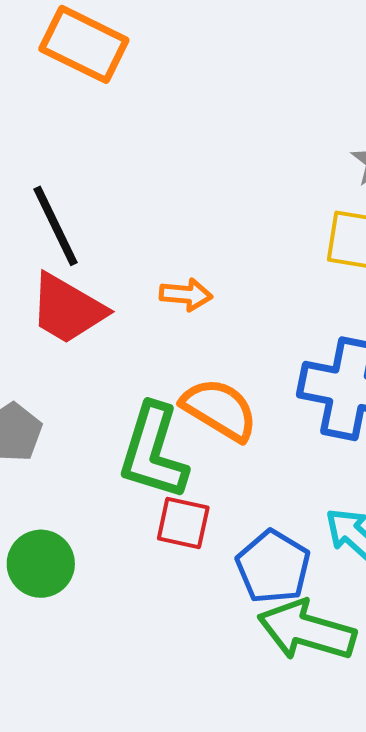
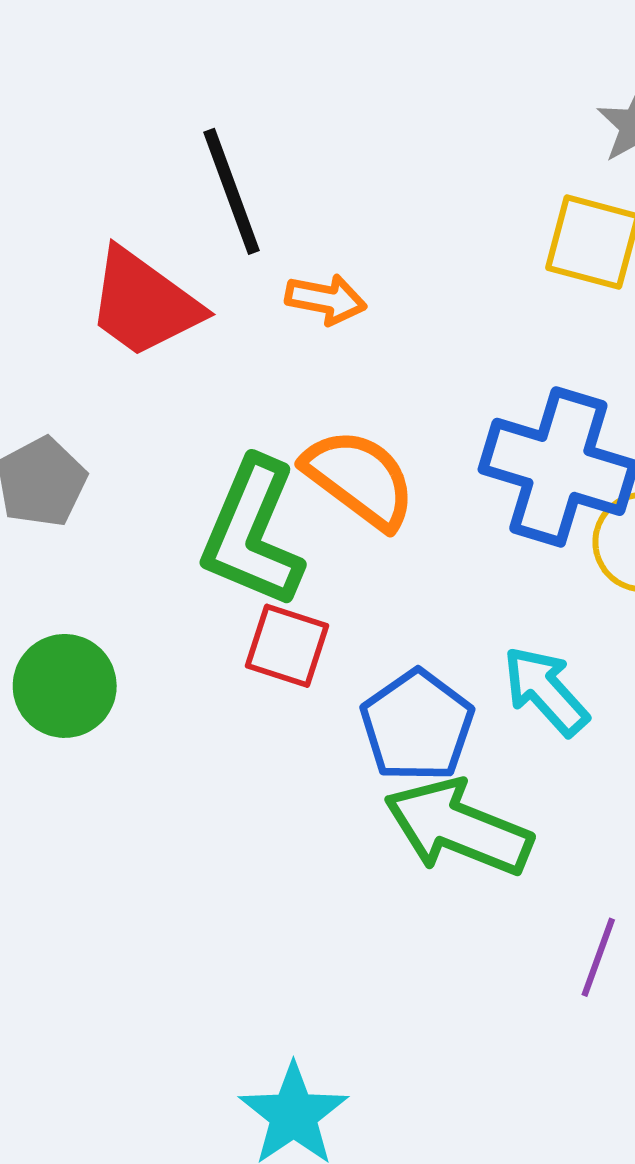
black line: (56, 226) -> (232, 191), moved

